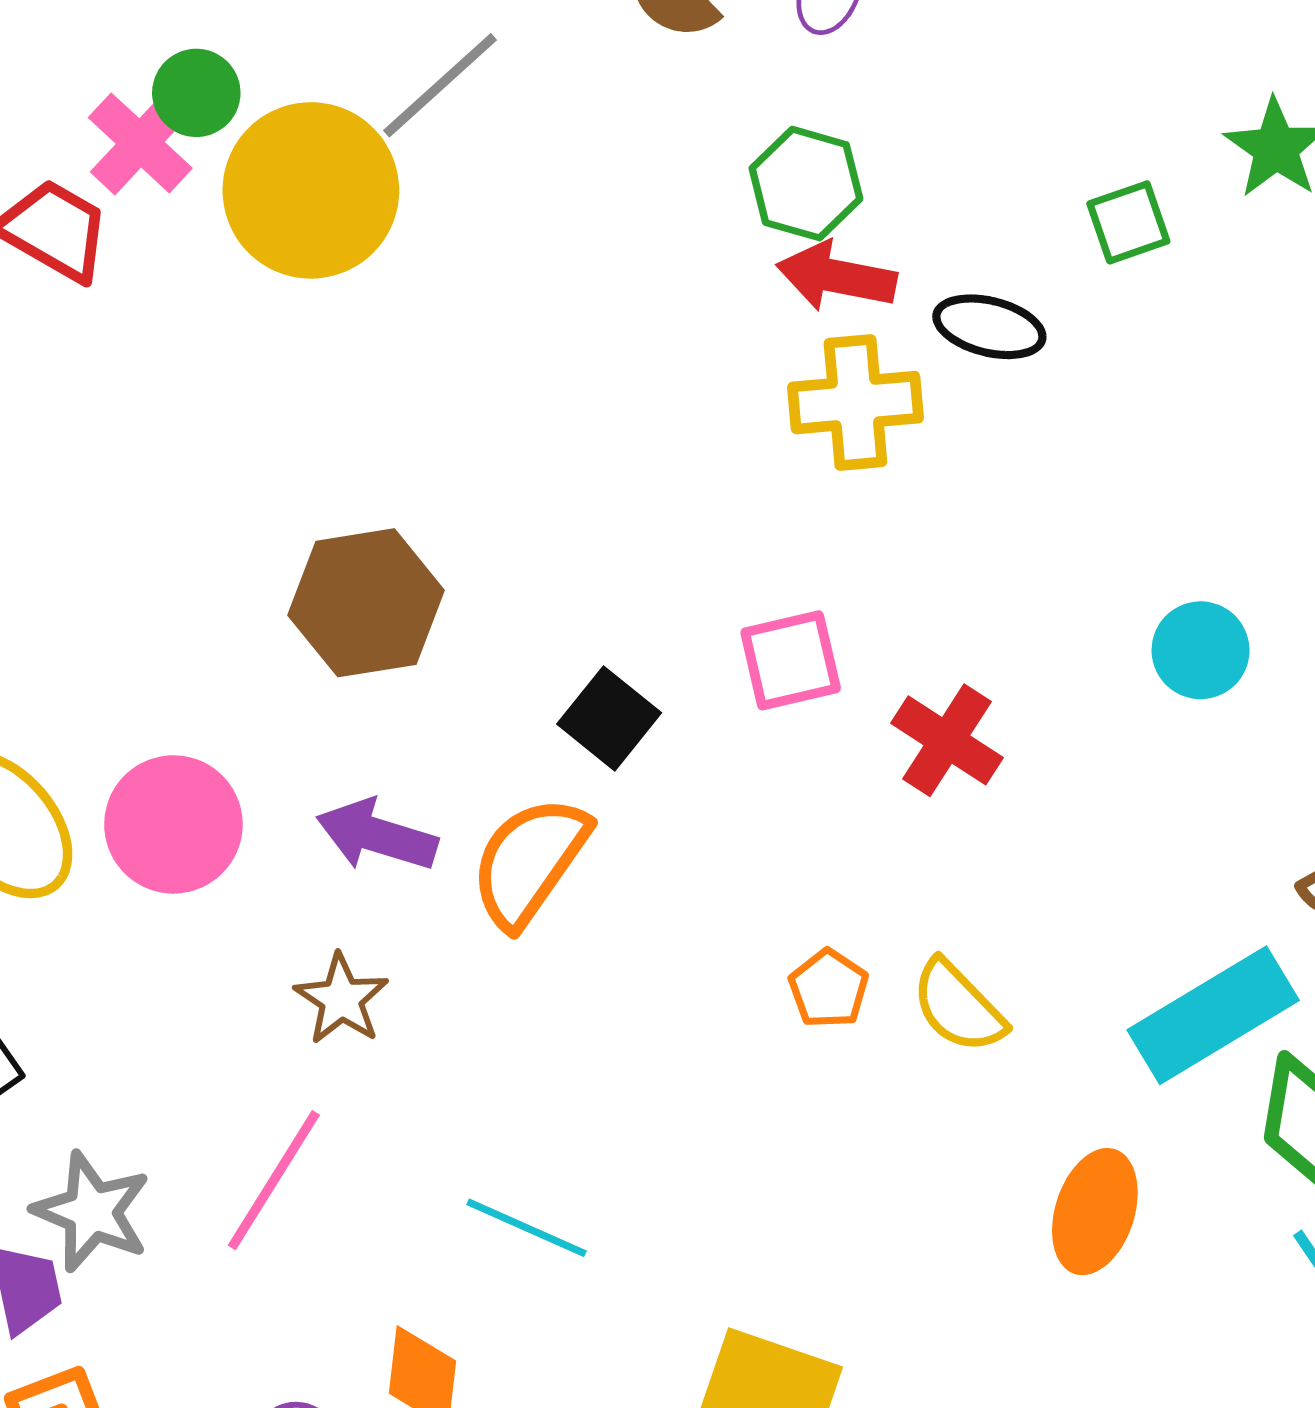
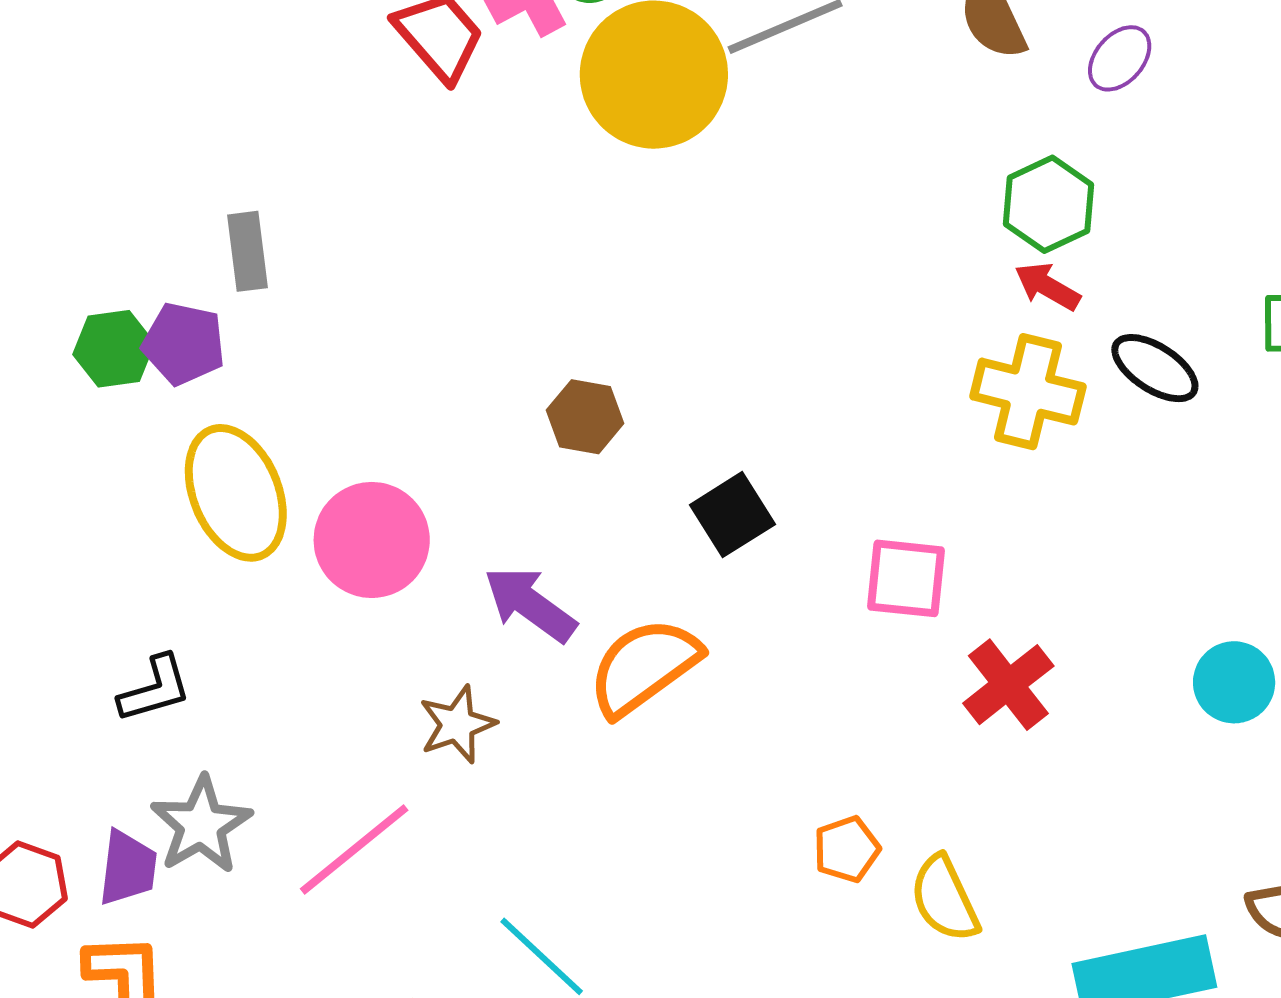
red arrow: (836, 276) -> (1047, 286), size x0.7
brown hexagon: (366, 603) -> (585, 417), size x0.6
black square: (609, 718) -> (732, 515), moved

